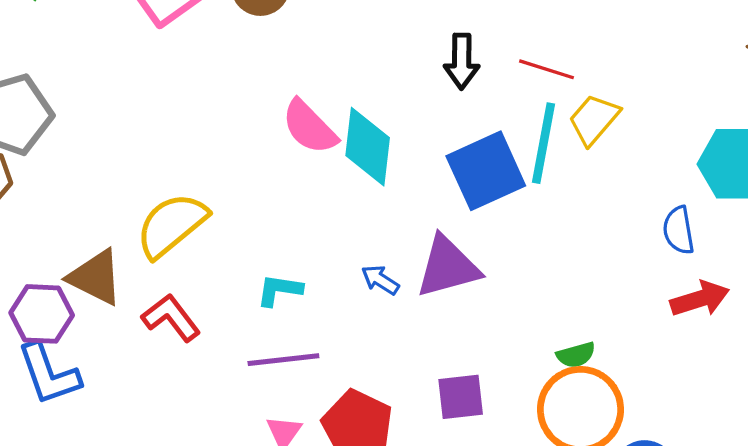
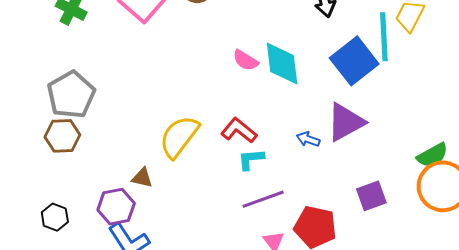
pink semicircle: (309, 127) -> (246, 60), size x0.7
brown triangle: (95, 277) -> (142, 178), size x0.6
red L-shape: (171, 318) -> (239, 130), moved
green semicircle: (576, 355) -> (432, 155), size x1.4

